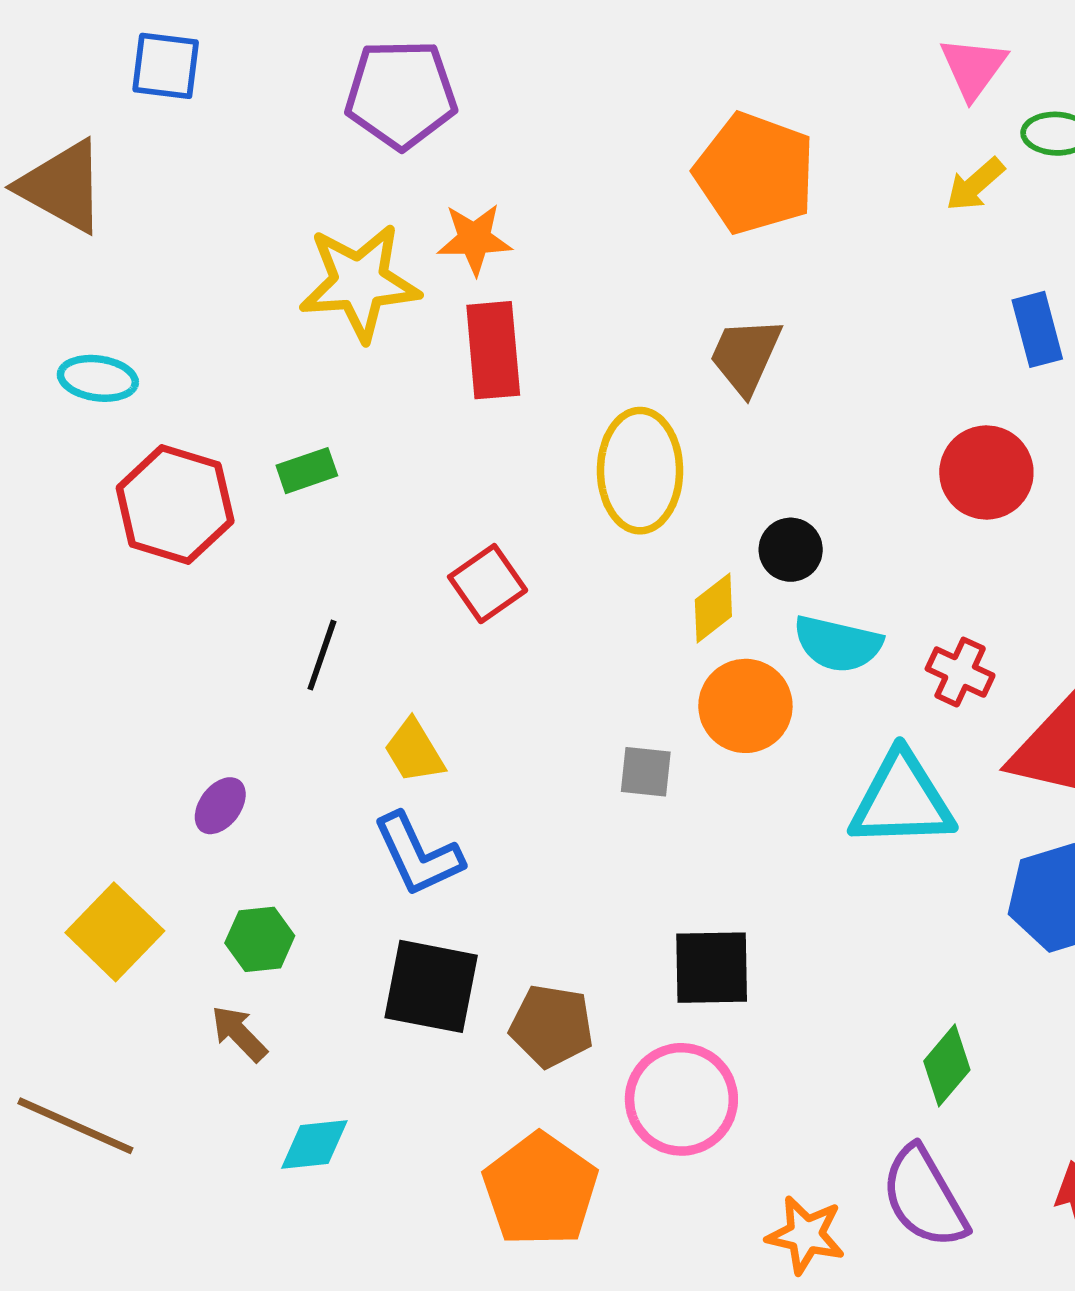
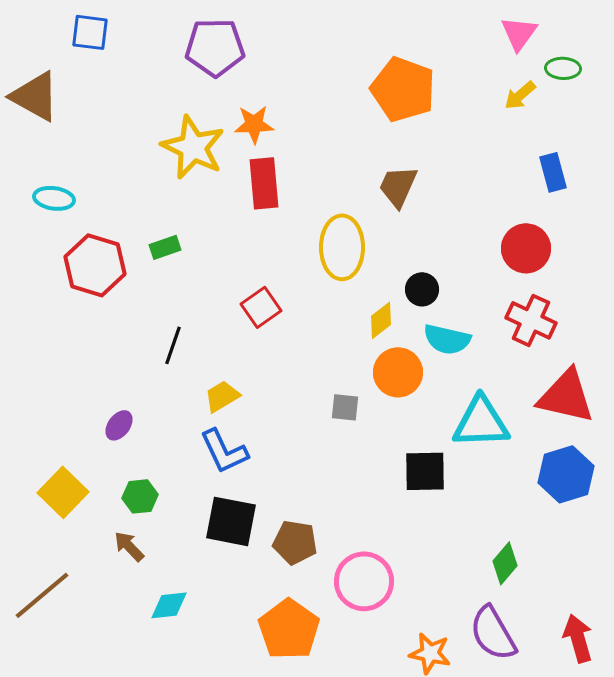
yellow star: (360, 282) -> (193, 147), turned 30
red cross: (960, 672) -> (531, 320), moved, size x1.4
yellow trapezoid: (414, 751) -> (222, 396), turned 90
black square: (712, 968) -> (425, 471), moved
brown line: (75, 1126) -> (42, 595), turned -64

